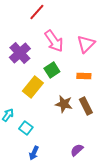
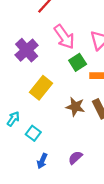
green square: (52, 70) -> (78, 62), moved
purple semicircle: (77, 150) -> (75, 158), moved

